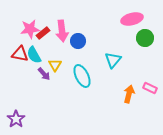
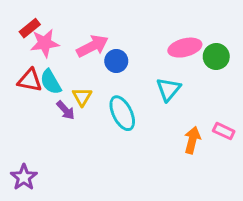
pink ellipse: (132, 19) -> (185, 48), moved
pink arrow: (62, 31) -> (92, 46), turned -110
red rectangle: (43, 33) -> (30, 28), moved

